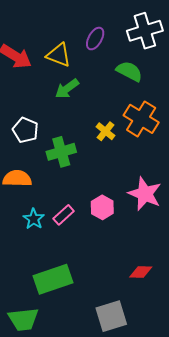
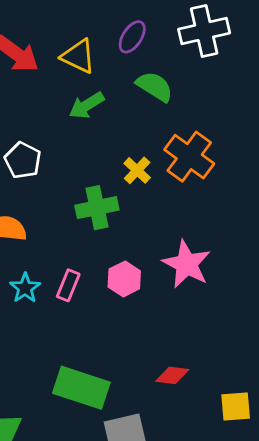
green semicircle: (129, 71) -> (155, 86), moved
green cross: (61, 152) -> (97, 208), moved
pink rectangle: (64, 215) -> (68, 285), turned -30
green rectangle: (53, 279) -> (81, 388), moved, turned 33

